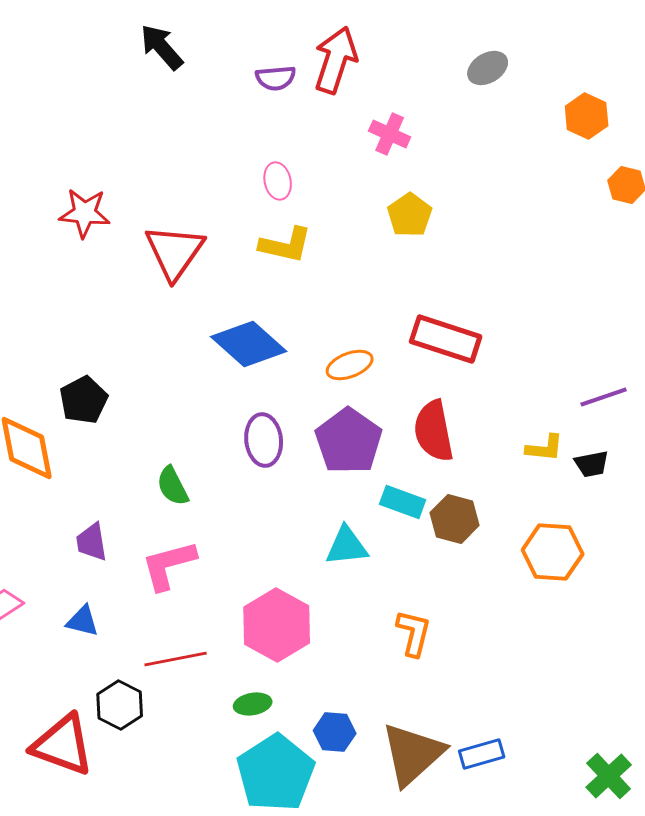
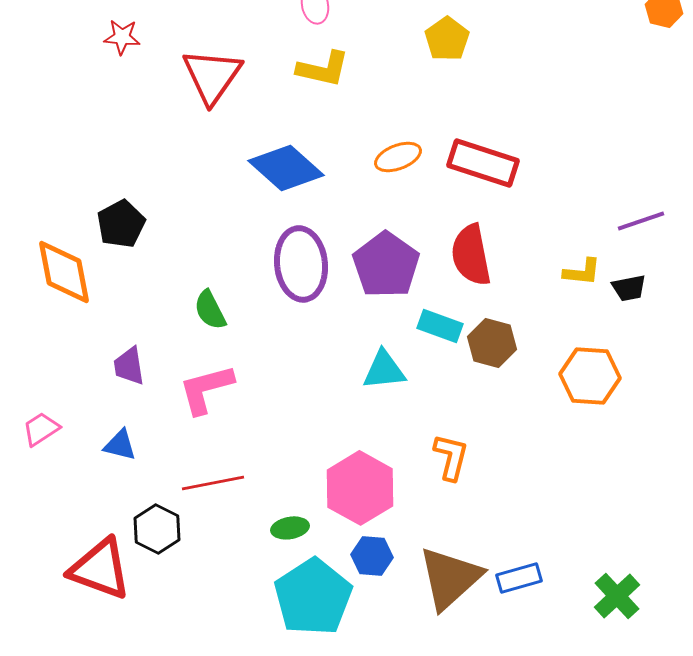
red star: (85, 213) -> (122, 37), size x0.7
orange ellipse: (350, 365) -> (398, 157), moved
purple ellipse: (264, 440) -> (301, 264), size x1.4
pink hexagon: (277, 625) -> (360, 488), moved
green cross: (609, 776) -> (617, 596), moved

